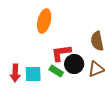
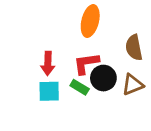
orange ellipse: (44, 21) -> (90, 21), moved
red arrow: (15, 73) -> (48, 63), moved

